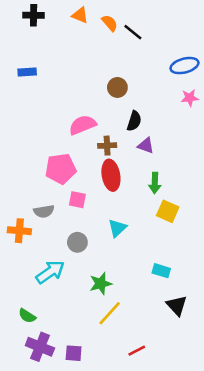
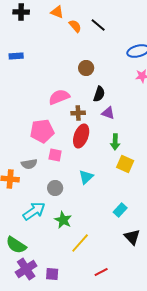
orange semicircle: (110, 23) -> (75, 26), moved
red ellipse: (111, 175) -> (81, 136), turned 30
cyan rectangle: (161, 271) -> (120, 210), turned -64
green star: (101, 284) -> (63, 220), moved, turned -30
green semicircle: (27, 316) -> (16, 245), size x1.5
purple cross: (40, 347) -> (26, 269), turned 35

